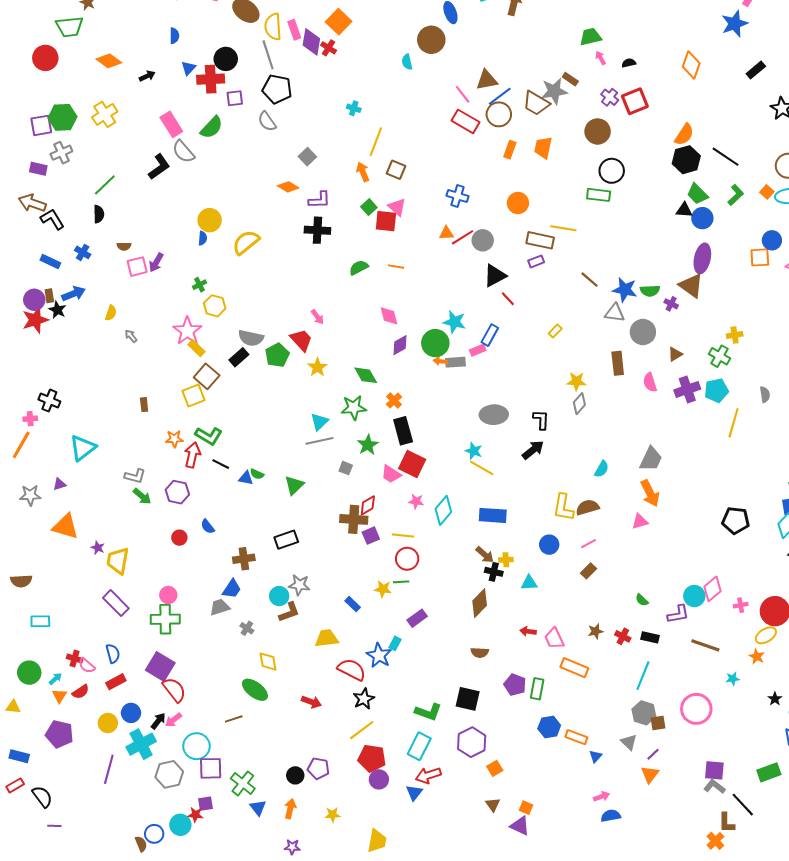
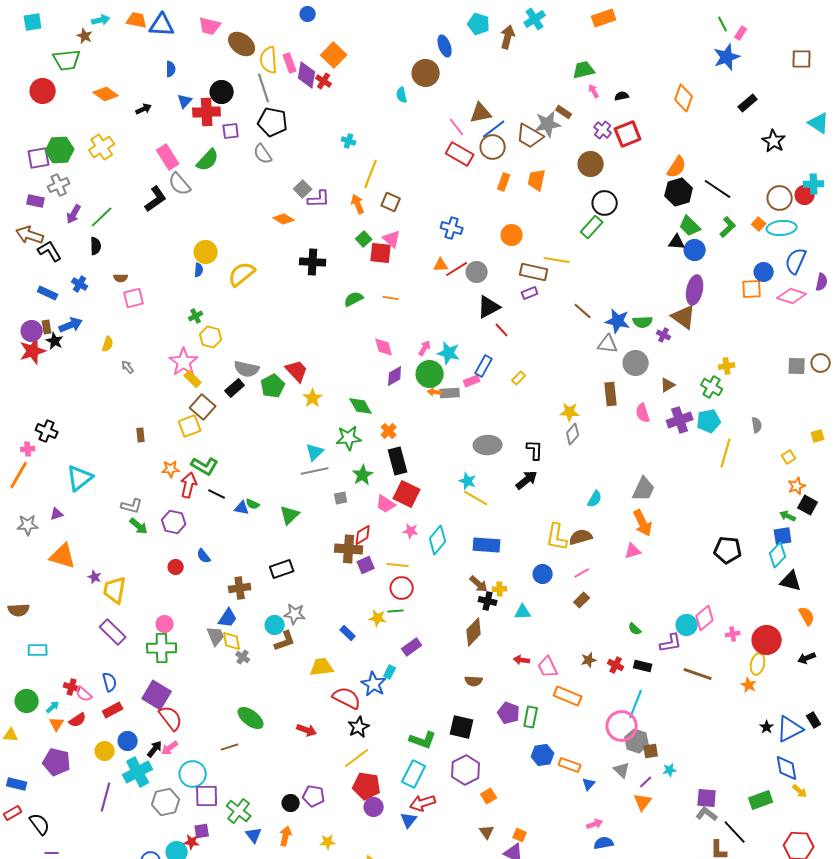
green rectangle: (599, 195) -> (592, 227), turned -55
purple L-shape: (319, 200) -> (319, 199), moved
purple arrow: (156, 262) -> (74, 214), moved
pink arrow: (317, 317) -> (425, 348), moved, turned -112
yellow rectangle: (555, 331) -> (519, 378), moved
gray square: (346, 468) -> (341, 498), turned -32
gray trapezoid: (220, 607) -> (216, 636), turned 85
yellow ellipse: (766, 635) -> (758, 664), turned -45
yellow diamond: (268, 662) -> (232, 641), moved
cyan star: (733, 679) -> (670, 770), moved
pink circle: (696, 709) -> (622, 726), moved

